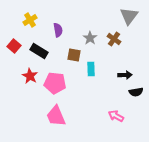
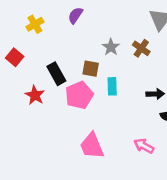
purple semicircle: (58, 30) -> (75, 15), moved, turned -136
black rectangle: (39, 51) -> (56, 74), moved, turned 30
pink pentagon: (55, 83) -> (79, 95), moved, turned -30
pink trapezoid: (56, 116) -> (92, 146), moved

